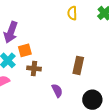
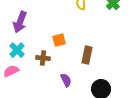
orange square: (25, 50) -> (59, 40), moved

